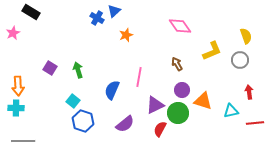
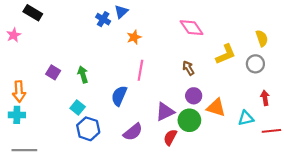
pink line: (139, 77) -> (140, 70), moved

